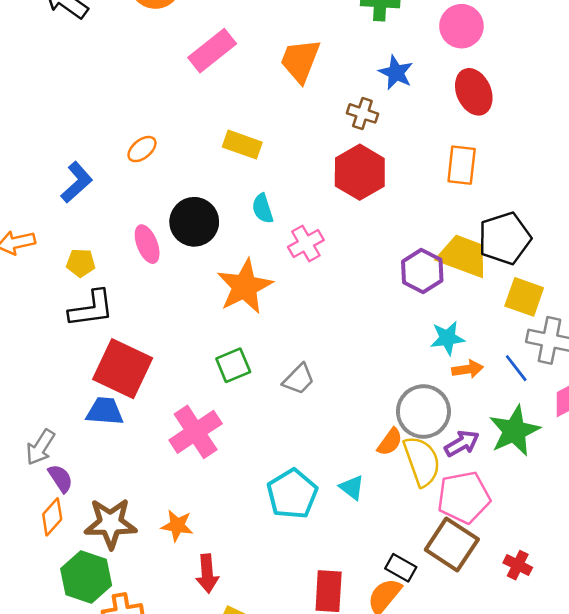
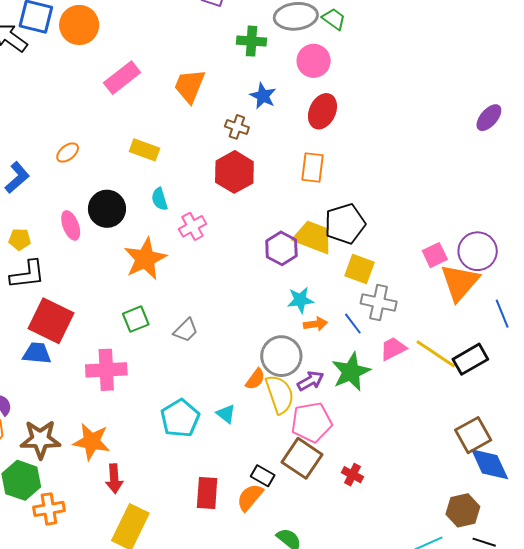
red ellipse: (474, 92) -> (322, 111), turned 48
pink cross: (196, 432) -> (106, 370), turned 30
orange star: (177, 526) -> (91, 442), size x1.5

